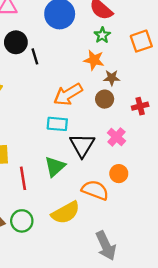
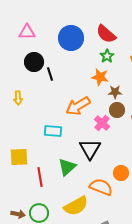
brown circle: (105, 99) -> (117, 110), moved
cyan rectangle: (57, 124) -> (53, 131), moved
pink cross: (116, 137) -> (102, 123), moved

